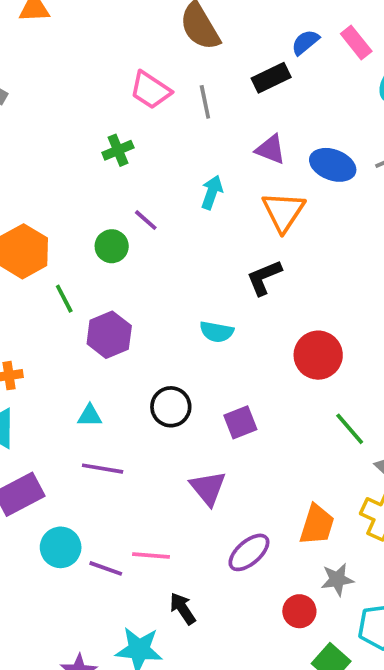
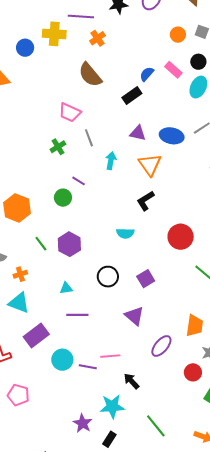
gray line: (205, 102) -> (89, 138), moved
green line: (64, 299) -> (41, 244), moved

